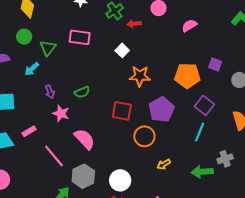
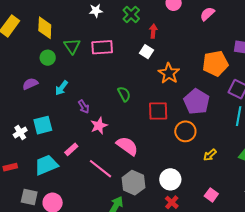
red arrow: (134, 24) -> (153, 31), moved, turned 112
green triangle: (48, 48) -> (72, 46), moved
orange star: (140, 76) -> (169, 73), turned -30
green semicircle: (82, 92) -> (124, 94), moved, turned -84
pink star: (61, 113) -> (99, 126), turned -30

